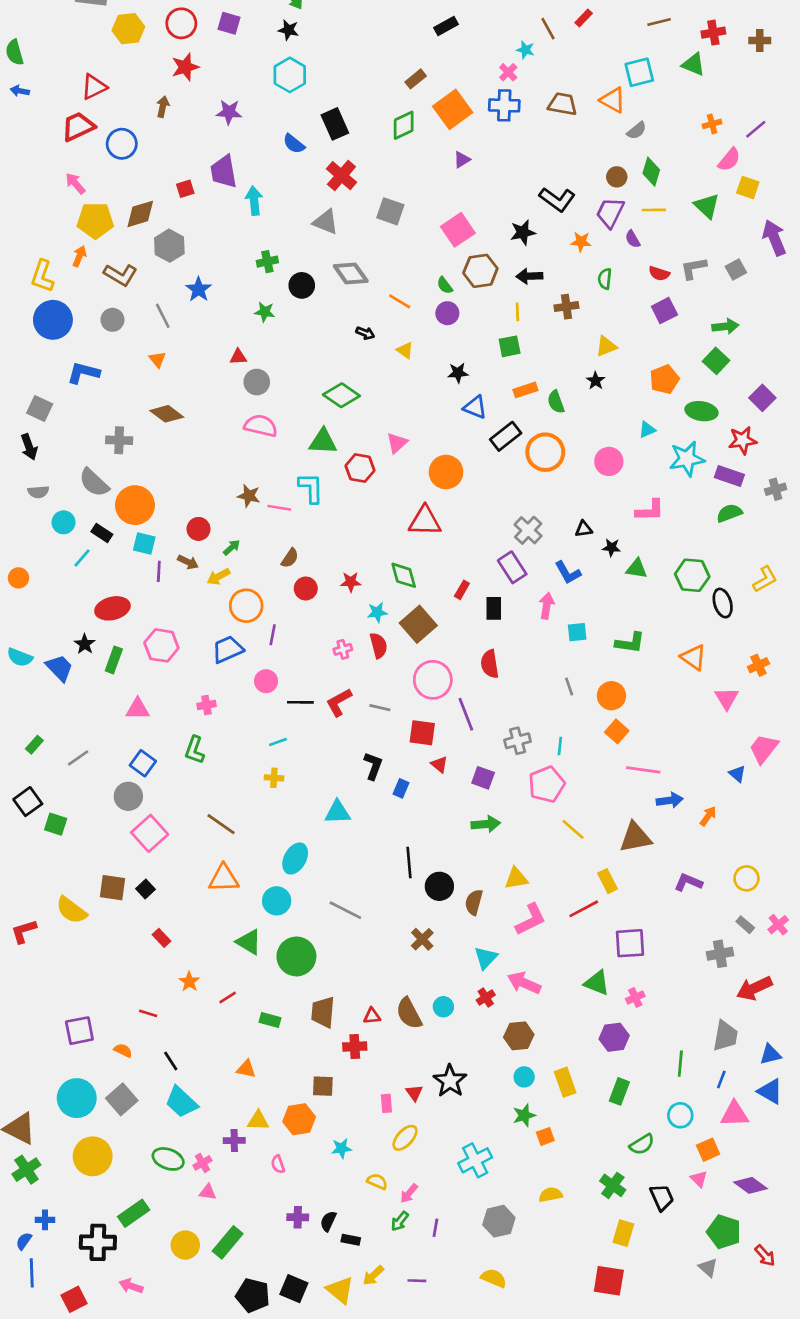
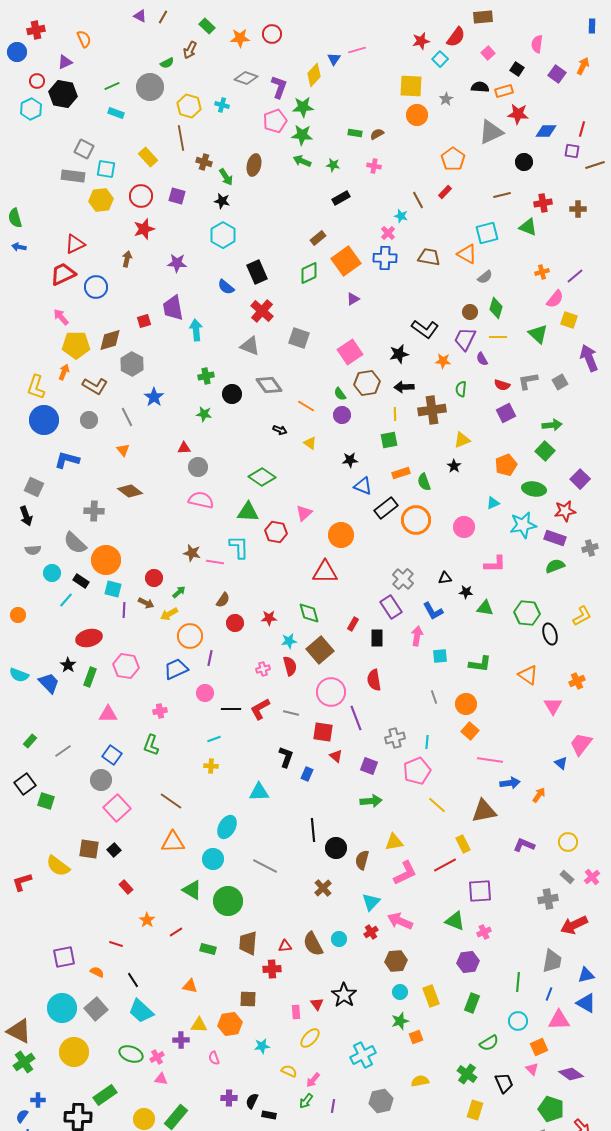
brown cross: (566, 307) -> (432, 410), size x1.5

